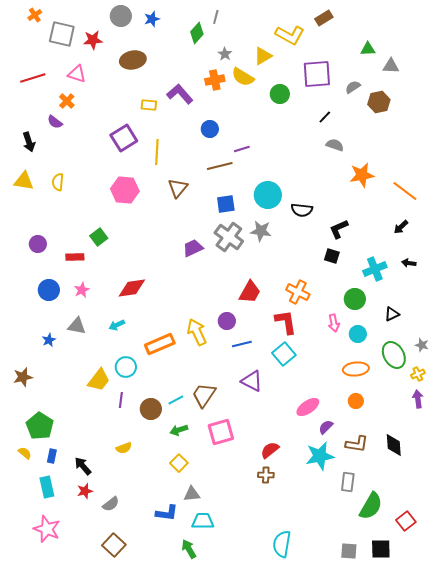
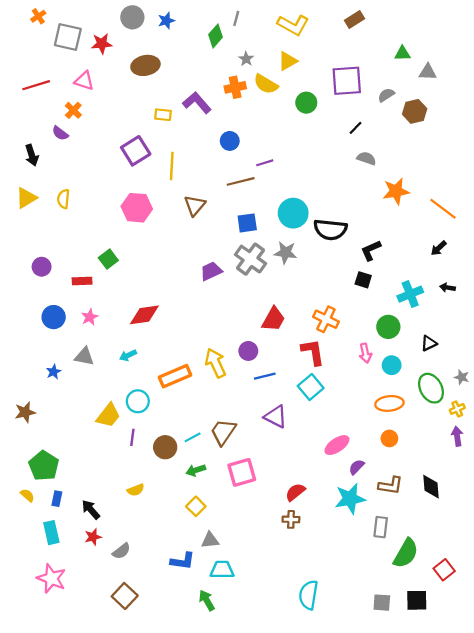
yellow L-shape: (290, 35) -> (293, 25), moved
yellow triangle: (24, 181) -> (26, 198), turned -40
black semicircle: (302, 210) -> (330, 230), size x1.4

